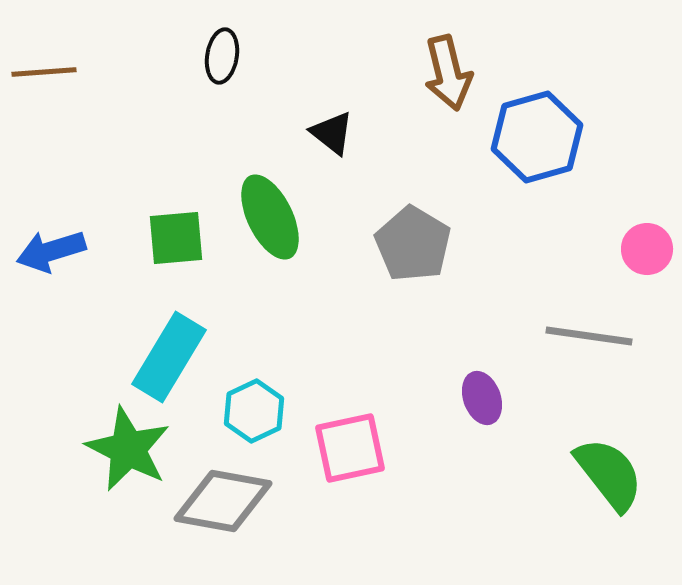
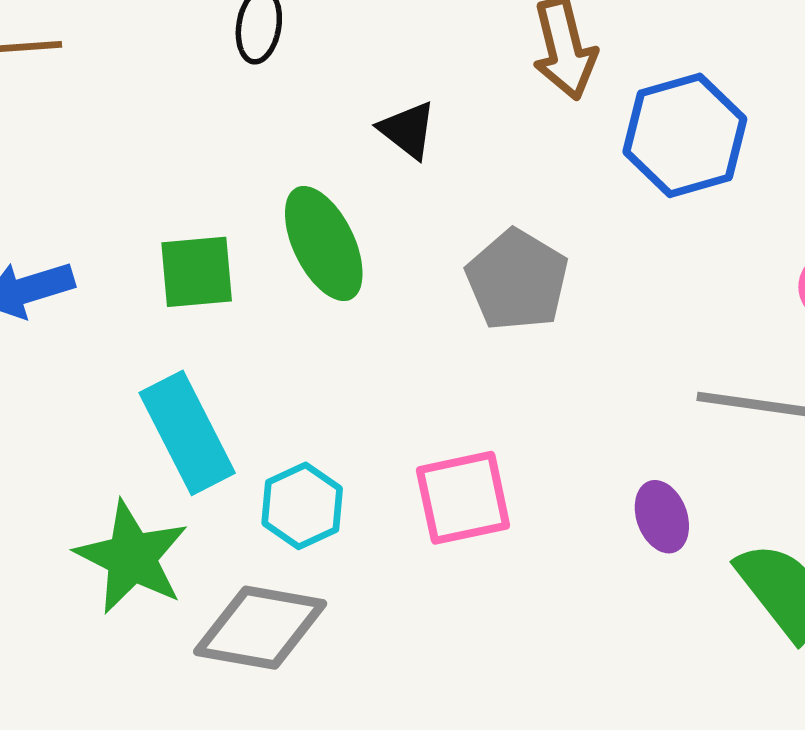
cyan rectangle: (169, 357) -> (187, 433), turned -58
purple ellipse: (482, 398) -> (662, 517), moved
pink square: (350, 448) -> (463, 498), moved

